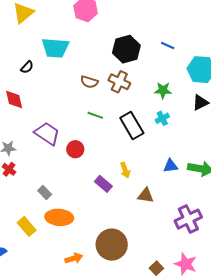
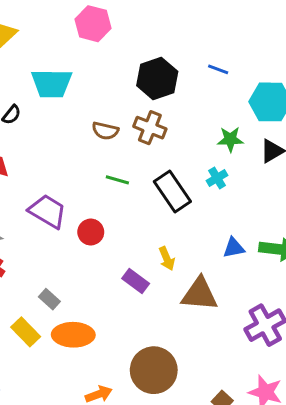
green star: (163, 90) -> (230, 139), moved
brown triangle: (146, 195) -> (200, 294), size x1.5
yellow rectangle: (27, 226) -> (26, 332), moved

